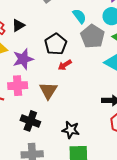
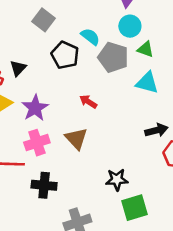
black pentagon: (56, 44) -> (65, 55), moved
red arrow: (65, 65) -> (88, 102), turned 80
black cross: (30, 121) -> (44, 185), moved

